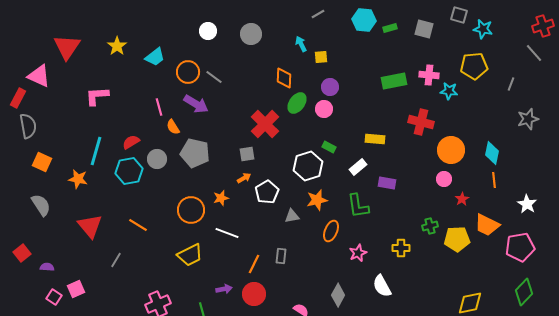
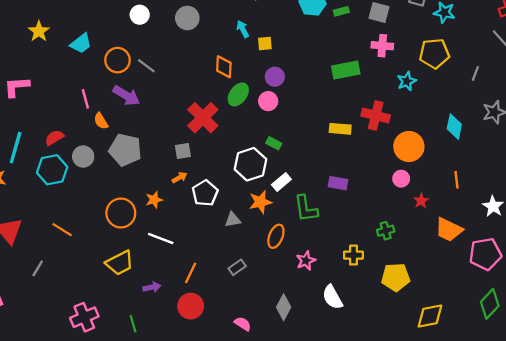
pink cross: (429, 75) -> (382, 46), moved
cyan star: (449, 91) -> (407, 81), turned -30
yellow rectangle: (375, 139) -> (340, 129), moved
cyan diamond: (492, 153) -> (454, 127), moved
white rectangle: (358, 167) -> (281, 182), moved
yellow pentagon: (457, 239) -> (396, 277), moved
gray rectangle: (281, 256) -> (237, 267), moved, turned 49
purple arrow: (224, 289) -> (152, 287), moved

